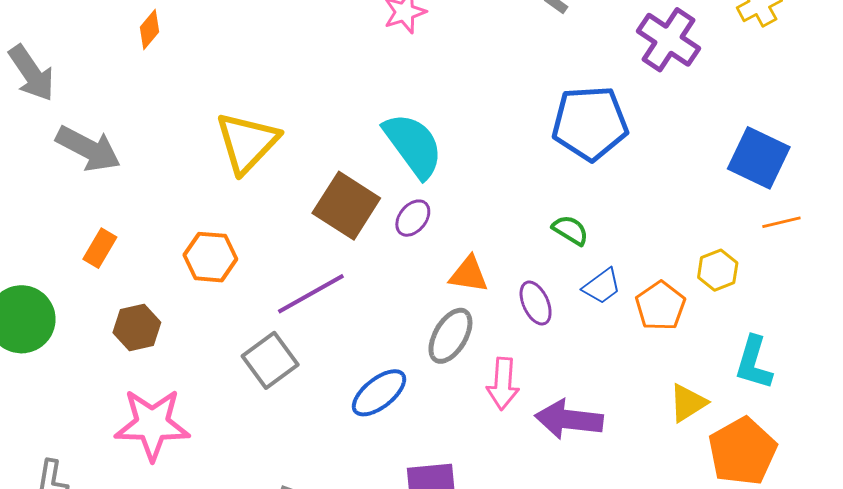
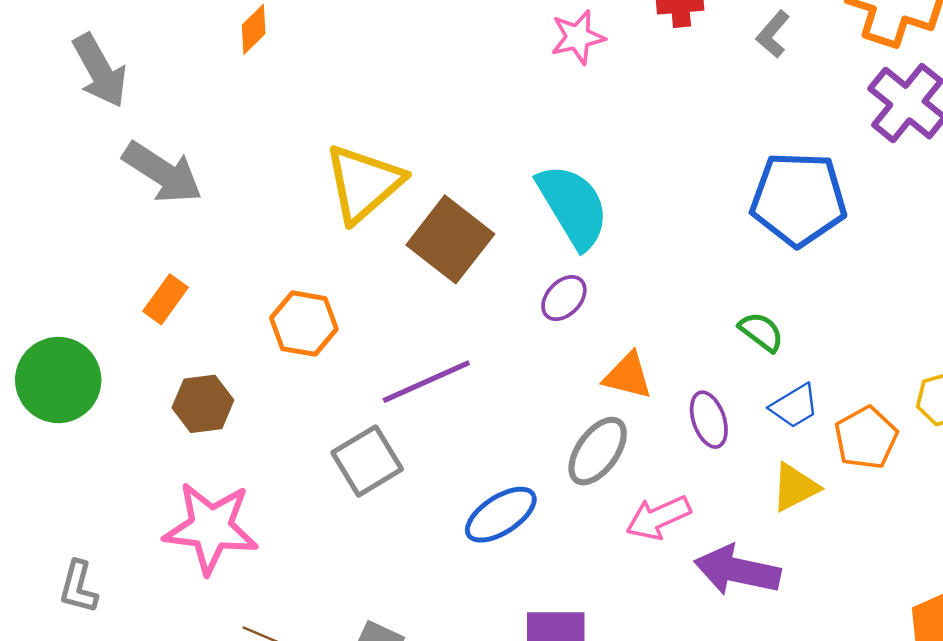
brown square: (346, 206) -> (450, 239), moved
pink arrow: (503, 384) -> (658, 518), turned 57
yellow triangle: (688, 403) -> (795, 487), moved

